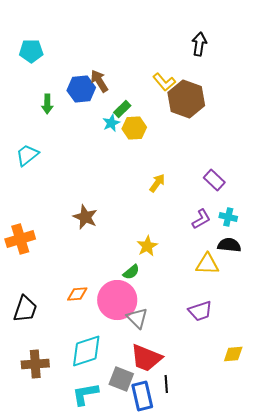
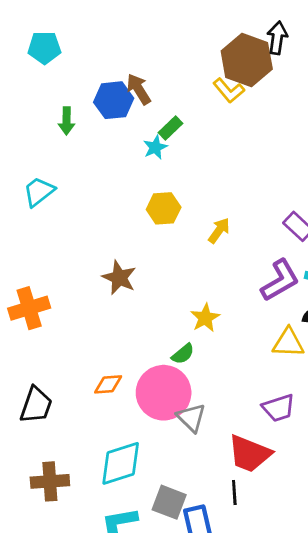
brown hexagon: (186, 99) -> (247, 60), moved
yellow hexagon: (134, 128) -> (164, 208), moved
purple L-shape: (201, 219) -> (280, 280), size x1.5
red trapezoid: (146, 358) -> (250, 454), moved
black line: (166, 384) -> (234, 492), moved

